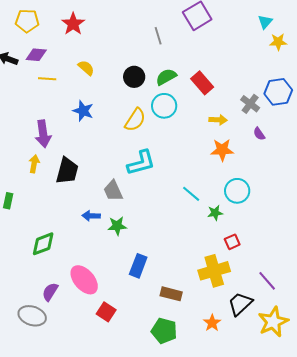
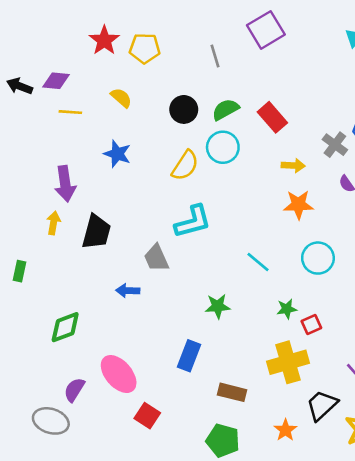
yellow pentagon: (27, 21) -> (145, 48), moved
green star: (215, 213) -> (287, 309), moved
green star: (117, 226) -> (218, 306), moved

